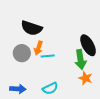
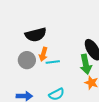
black semicircle: (32, 28) -> (36, 35), turned -30

